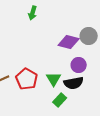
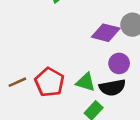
green triangle: (54, 79) -> (86, 82), turned -42

